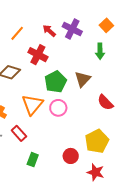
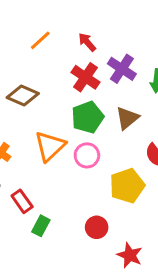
purple cross: (72, 29) -> (122, 69), moved
red cross: (38, 55) -> (85, 77), moved
red rectangle: (19, 133) -> (22, 201), moved
yellow pentagon: (97, 141) -> (127, 186), moved

